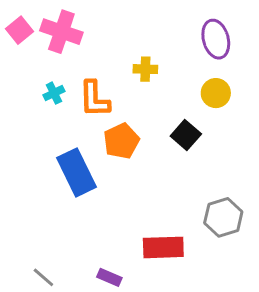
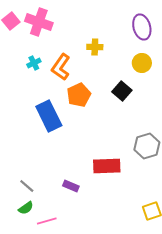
orange L-shape: (94, 99) -> (61, 67), turned 36

